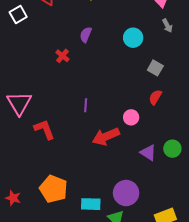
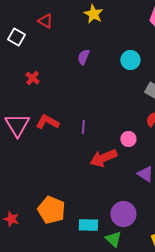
white square: (18, 15) -> (16, 37), turned -30
red cross: (63, 56) -> (32, 78), moved
red L-shape: (44, 129) -> (47, 122), moved, turned -40

